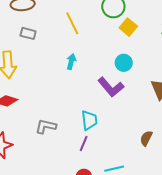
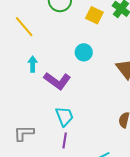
yellow square: (128, 27) -> (94, 15), moved
purple L-shape: (111, 87) -> (57, 81), moved

